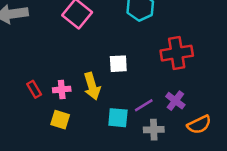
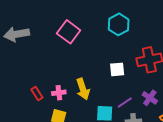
white square: (118, 64) -> (117, 69), moved

